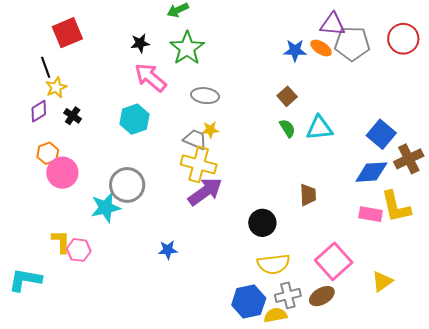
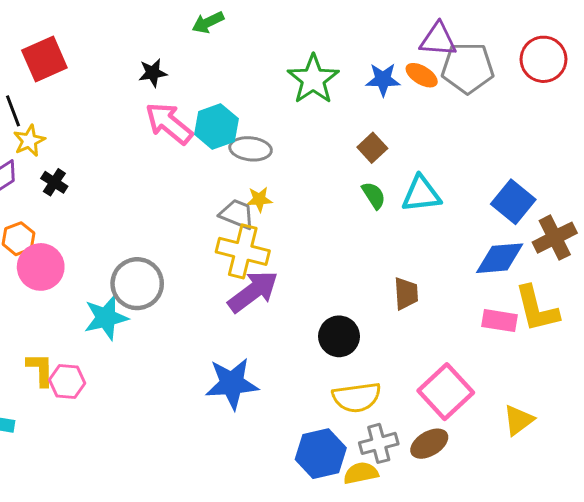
green star: (187, 48) -> (313, 79), moved
cyan hexagon: (135, 119) -> (216, 126), moved
blue star: (168, 250) -> (232, 383), moved, size x1.8

